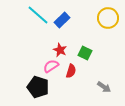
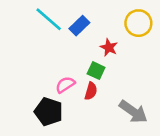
red star: (60, 50) -> (109, 47), moved
green square: (85, 53) -> (96, 71), moved
gray arrow: (104, 87) -> (133, 112), size x1.6

